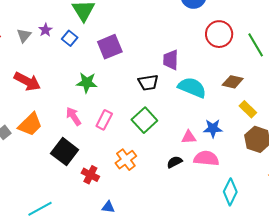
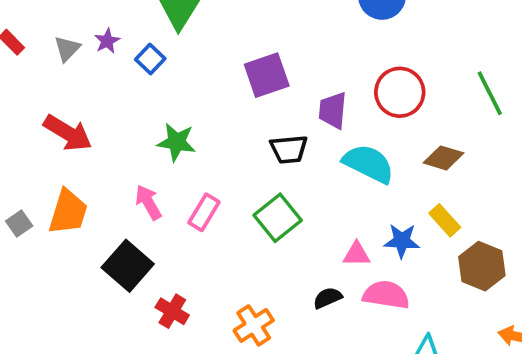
red circle: (219, 34) -> (400, 92), moved
purple square: (110, 47) -> (267, 75), moved
yellow rectangle: (248, 109) -> (445, 220), moved
orange trapezoid: (30, 124) -> (68, 212), turned -32
orange cross: (126, 160) -> (254, 325), moved

